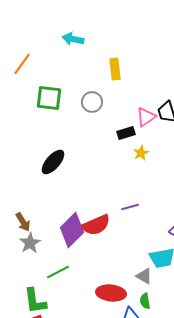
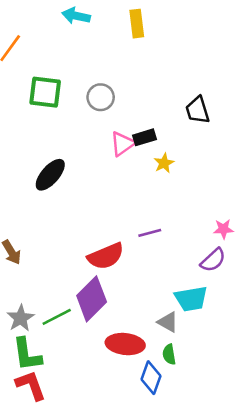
yellow rectangle: (115, 69) -> (137, 24), moved
pink triangle: (146, 117) -> (123, 144), moved
purple diamond: (72, 230) -> (92, 299), moved
gray star: (30, 243) -> (20, 318), moved

